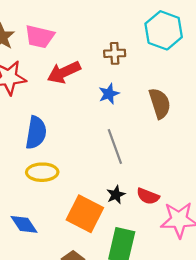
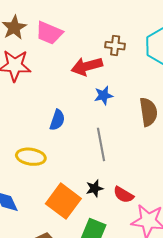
brown cross: (115, 53) -> (115, 46), moved
red arrow: (64, 72) -> (87, 66), moved
blue semicircle: (36, 133) -> (57, 120), moved, size x0.7

